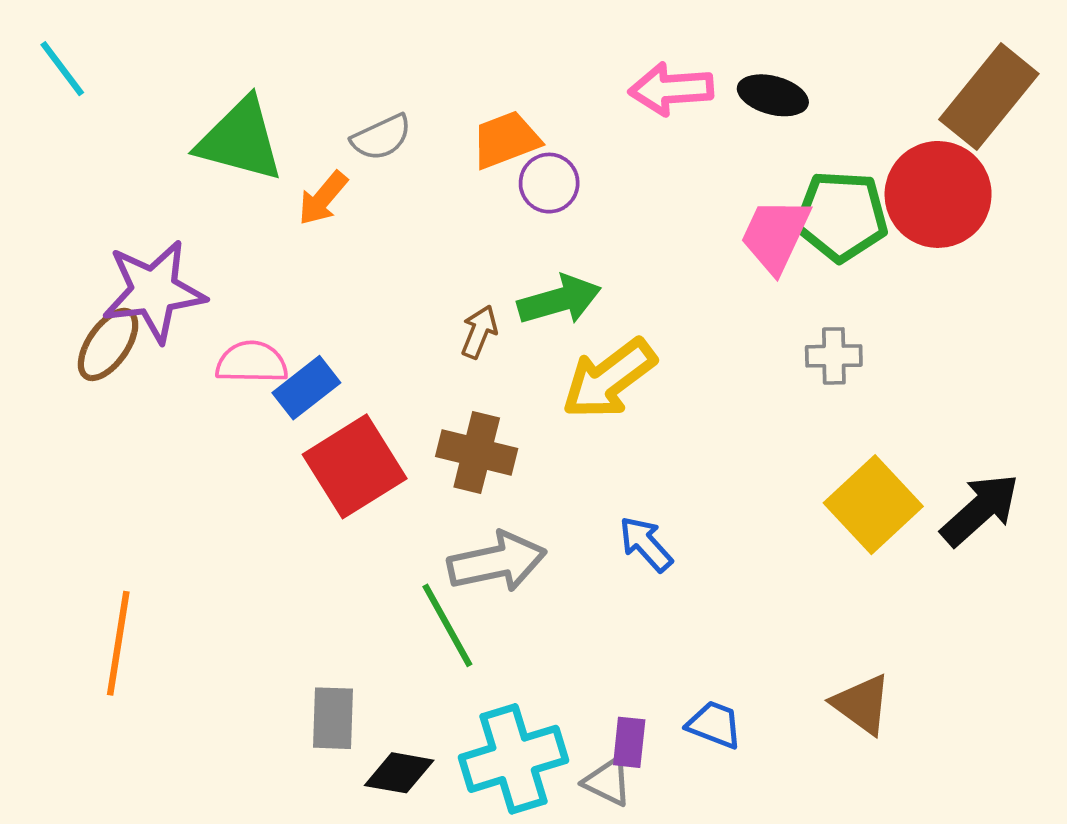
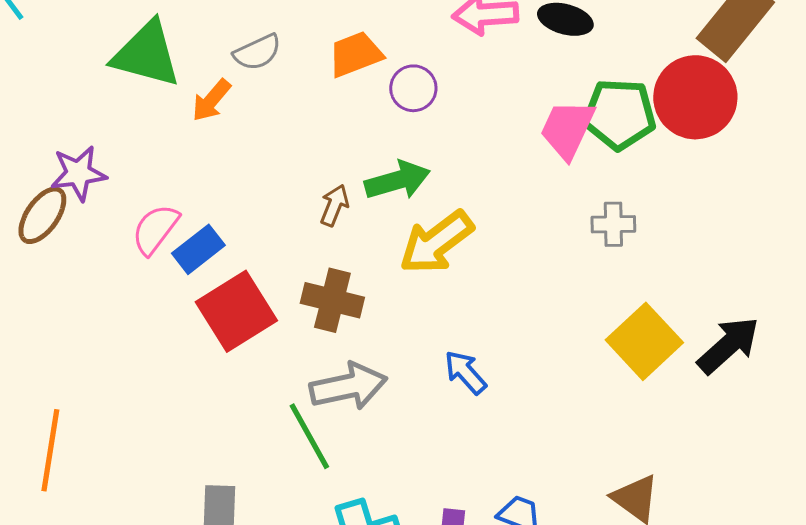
purple circle: (549, 183) -> (413, 88), moved
purple star: (154, 291) -> (78, 173), size x0.7
pink semicircle: (252, 362) -> (155, 229), turned -54

